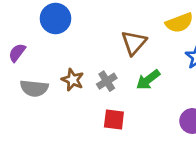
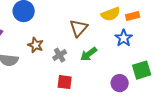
brown star: (73, 80) -> (36, 45), moved

